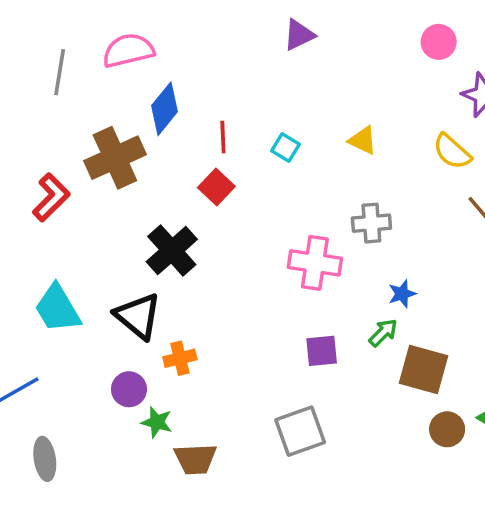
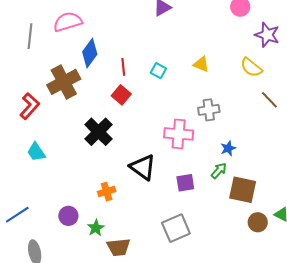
cyan trapezoid: (57, 309) -> (36, 152), moved, size x0.7
black triangle: (138, 316) -> (143, 167), moved
purple circle: (129, 389) -> (68, 216), moved
green star: (157, 422) -> (96, 228), turned 30

